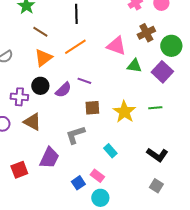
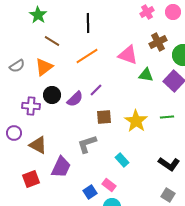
orange triangle: (43, 58) -> (44, 67), moved
purple line: (84, 81) -> (96, 90), turned -64
brown triangle: (32, 122) -> (38, 145), moved

